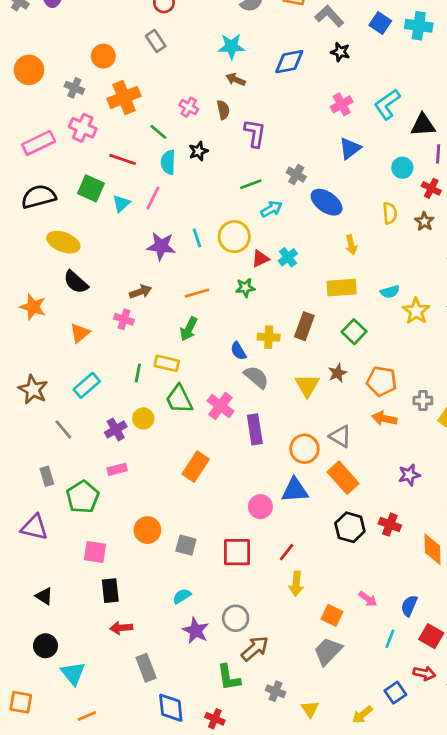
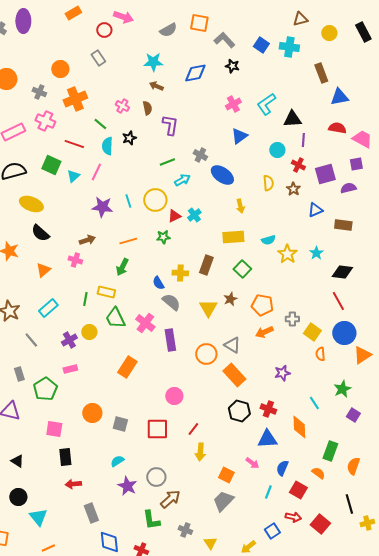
orange arrow: (384, 418) -> (264, 332), turned -36
blue triangle: (295, 490) -> (267, 439), moved

